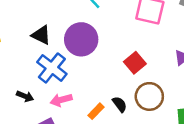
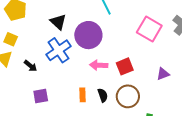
pink arrow: (61, 100) -> (99, 65), moved
orange rectangle: (96, 111) -> (82, 95), turned -64

